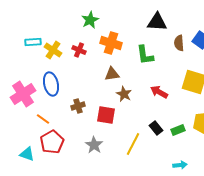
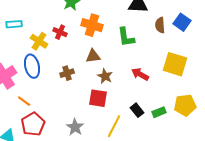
yellow cross: (53, 50) -> (39, 41), moved
brown cross: (78, 106) -> (67, 73), moved
red square: (106, 115) -> (98, 98), moved

